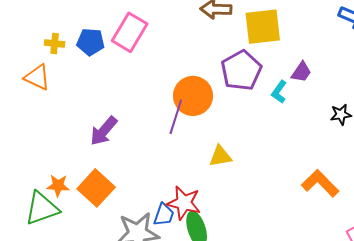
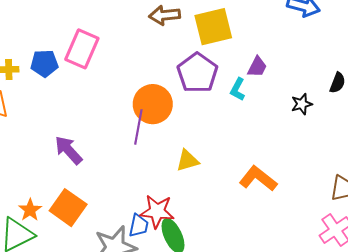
purple arrow: (104, 131) -> (68, 150), turned 104
orange L-shape: (320, 183) -> (258, 179), moved
orange star: (58, 186) -> (30, 210), turned -30

